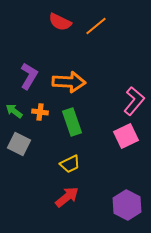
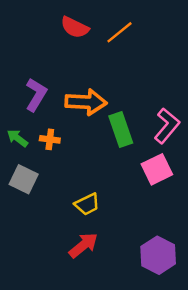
green rectangle: (72, 122) -> (121, 129), moved

